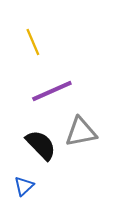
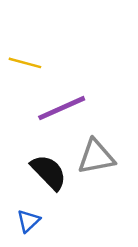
yellow line: (33, 42) -> (25, 63), moved, turned -52

